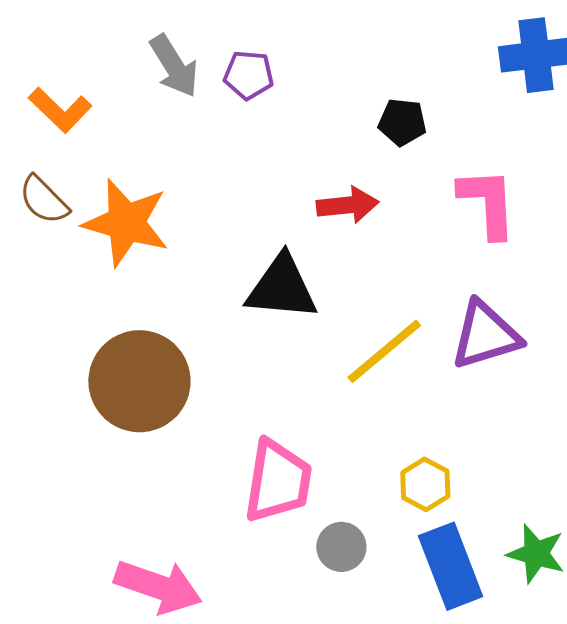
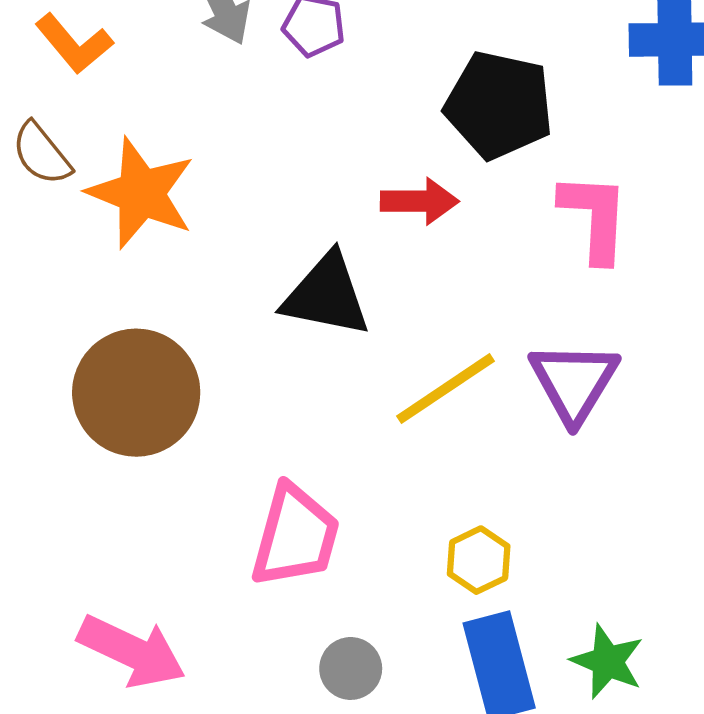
black pentagon: (402, 122) -> (499, 105), size x1.8
purple triangle: (486, 335) -> (574, 382), turned -48
gray circle: (341, 547) -> (351, 668), moved

